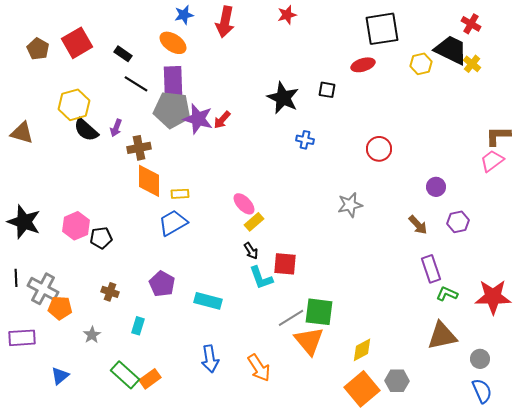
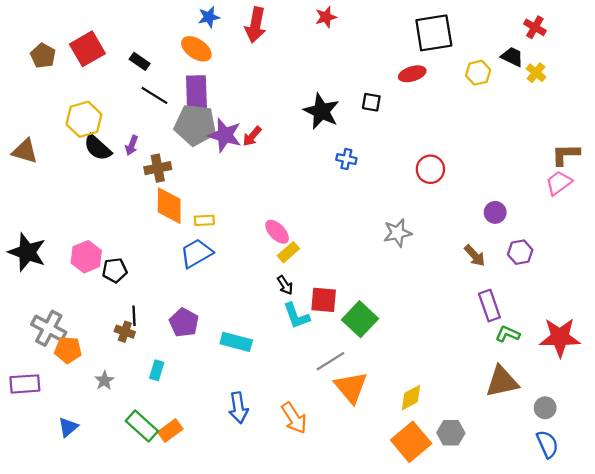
black trapezoid: (451, 50) -> (512, 57), size x0.6
black line: (16, 278) -> (134, 316), moved
green square: (319, 312) -> (360, 319), moved, turned 36

